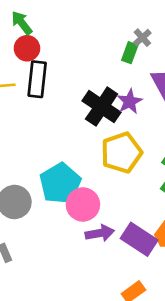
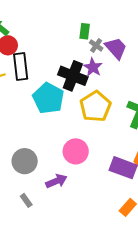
gray cross: (142, 38) -> (96, 45), moved
cyan pentagon: (60, 183) -> (48, 98), moved
purple arrow: (100, 233) -> (56, 181), moved

